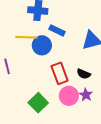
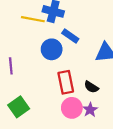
yellow line: (26, 37) -> (33, 19), moved
green square: (38, 103) -> (19, 107), moved

